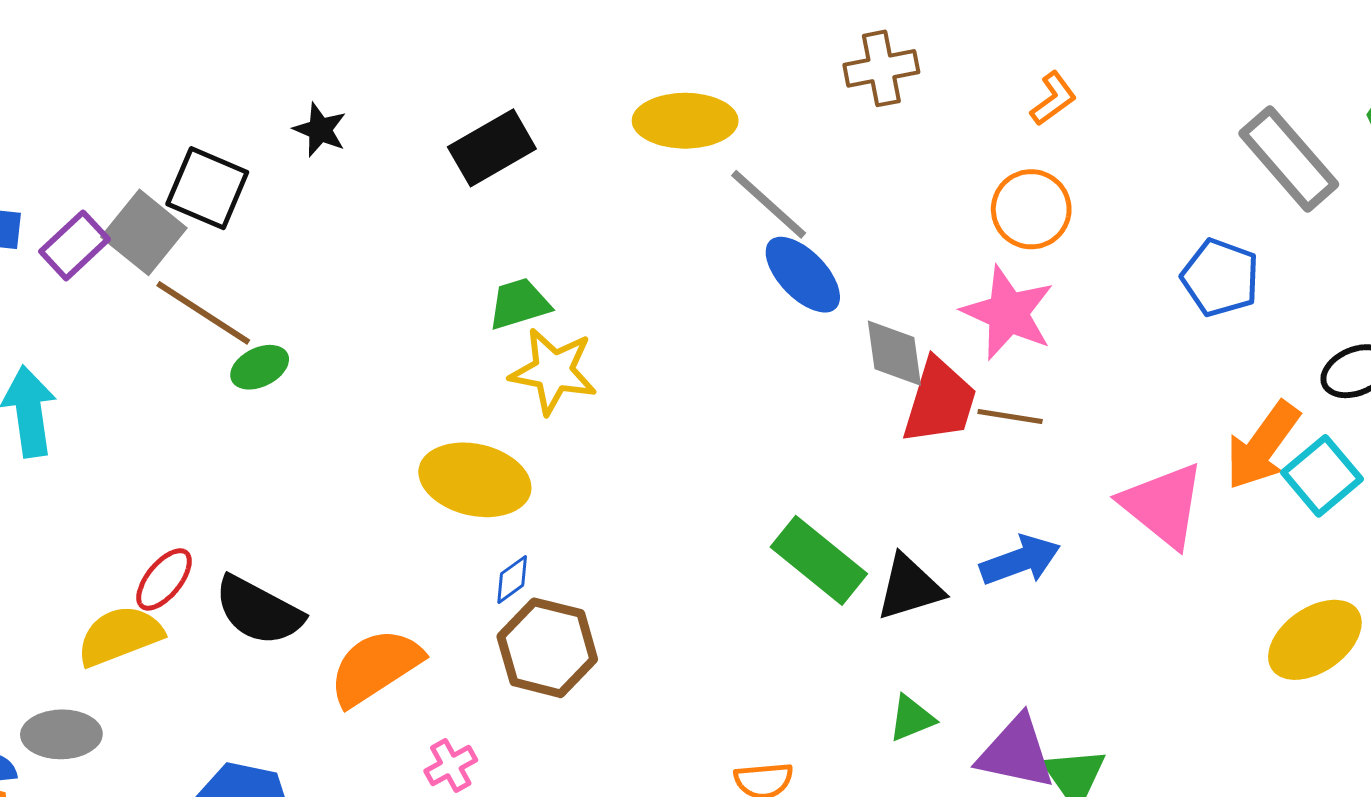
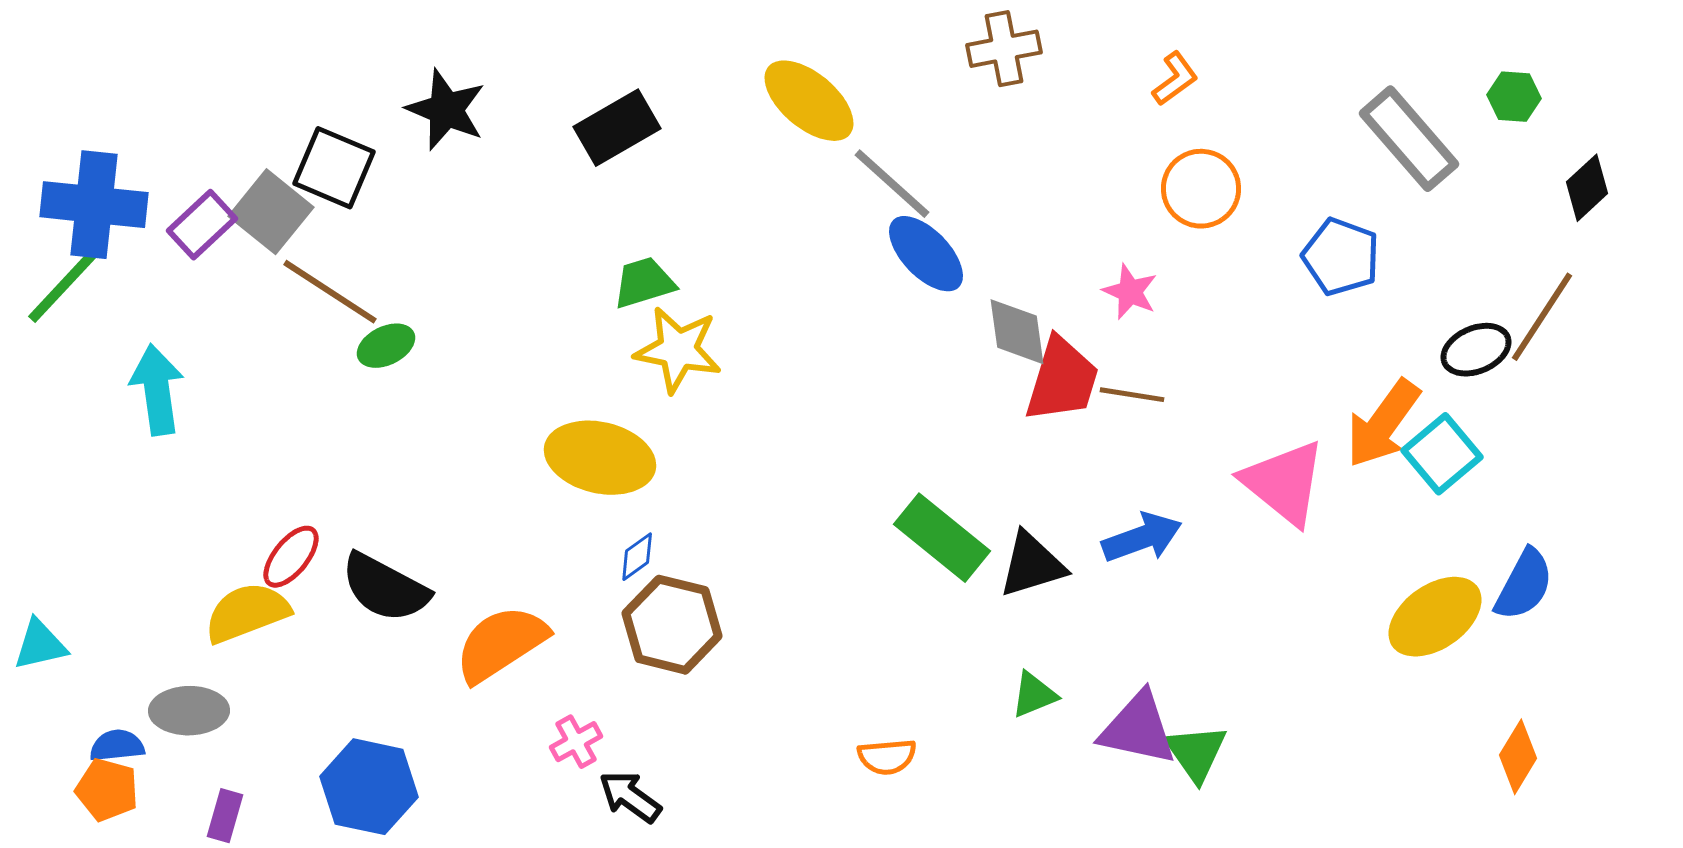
yellow ellipse: (685, 121) -> (809, 101), turned 40
black star: (320, 130) -> (446, 110), size x1.5
orange circle: (1031, 209) -> (1201, 189), moved
pink star: (1008, 313) -> (1130, 292), size x0.6

